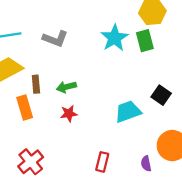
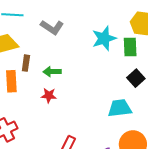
black square: (161, 95) -> (136, 78), moved
cyan trapezoid: (128, 112) -> (120, 108), moved

